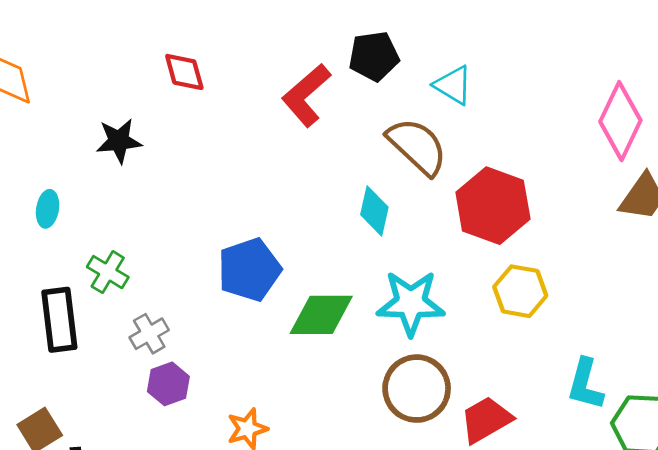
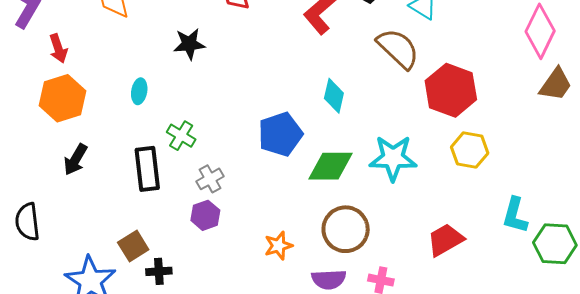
cyan diamond: (374, 211) -> (334, 96), moved
purple hexagon: (168, 384) -> (205, 215), moved
brown circle: (417, 389) -> (346, 229), moved

